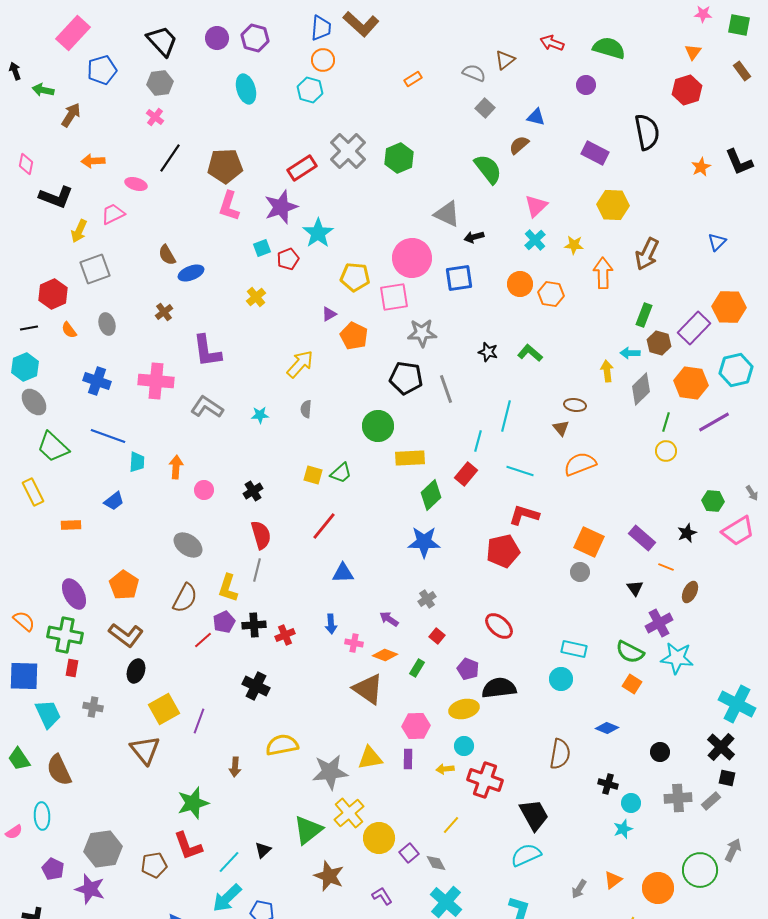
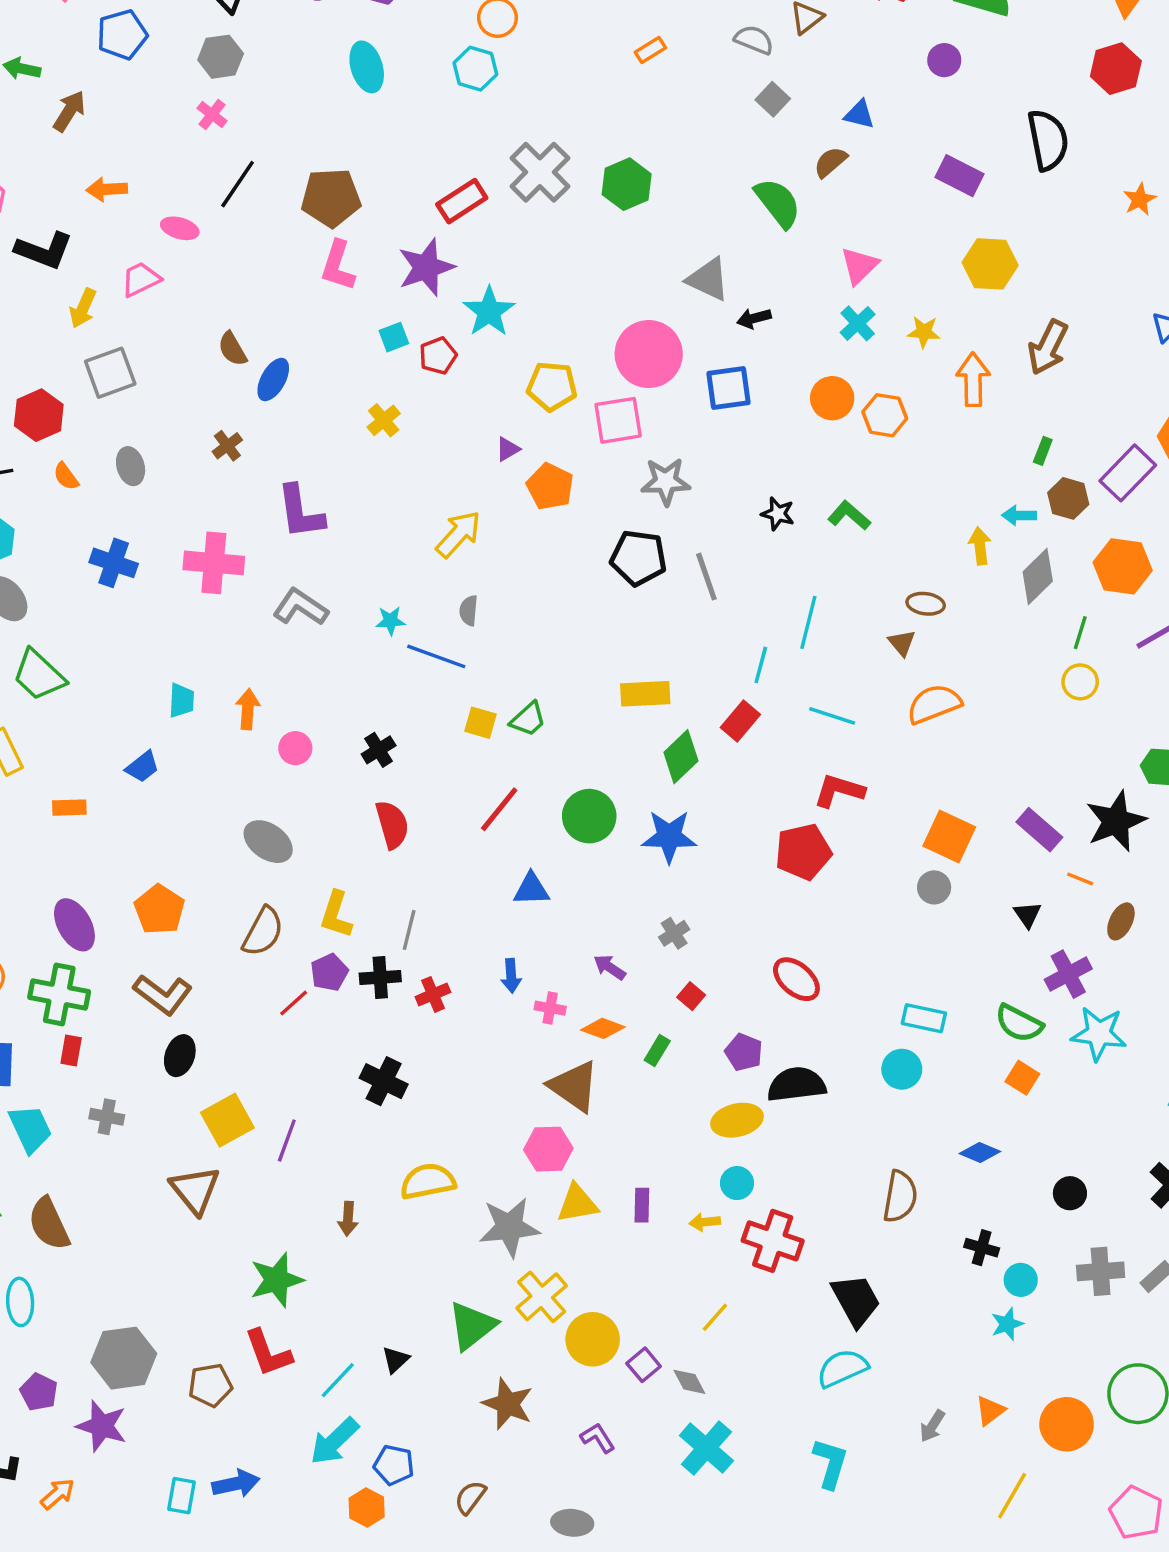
blue ellipse: (191, 273) -> (273, 380), turned -40
green rectangle: (644, 315) -> (1043, 451), size x0.7
green circle: (378, 426) -> (589, 816), moved
blue line: (108, 436) -> (436, 656), moved
black star: (687, 533) -> (1116, 821), size x1.8
gray line: (257, 570) -> (409, 930), moved
pink hexagon: (416, 726) -> (548, 1149), moved

